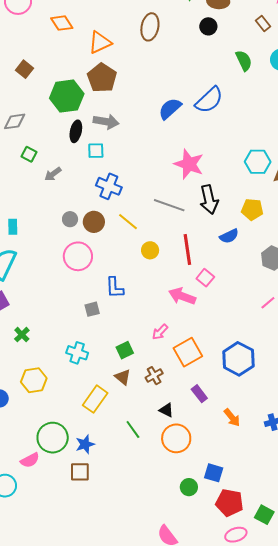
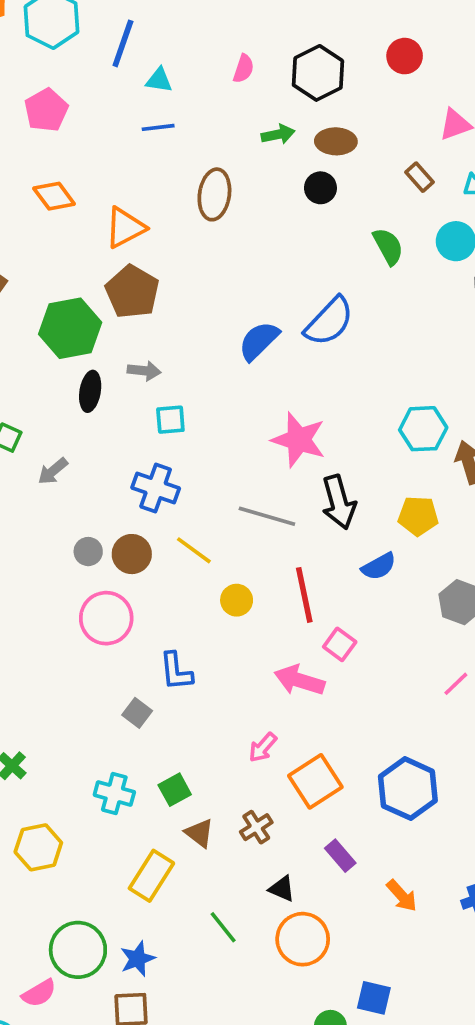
gray arrow: (106, 122) -> (144, 371), size x0.7
cyan square: (96, 151) -> (170, 420), moved
gray square: (92, 309) -> (137, 713), turned -35
green square: (125, 350) -> (175, 790), moved

